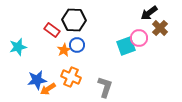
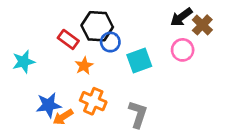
black arrow: (149, 13) -> (181, 17), moved
brown cross: (160, 28) -> (202, 25), moved
blue circle: (77, 45) -> (110, 42), moved
cyan square: (126, 46) -> (139, 60), moved

